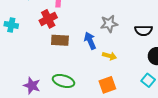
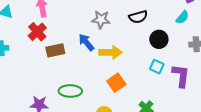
gray star: (109, 24) -> (101, 20), turned 30
yellow arrow: (110, 56) -> (110, 52), size x1.5

